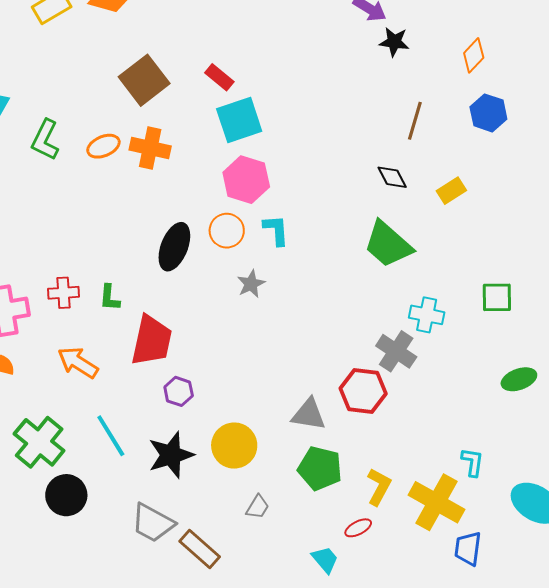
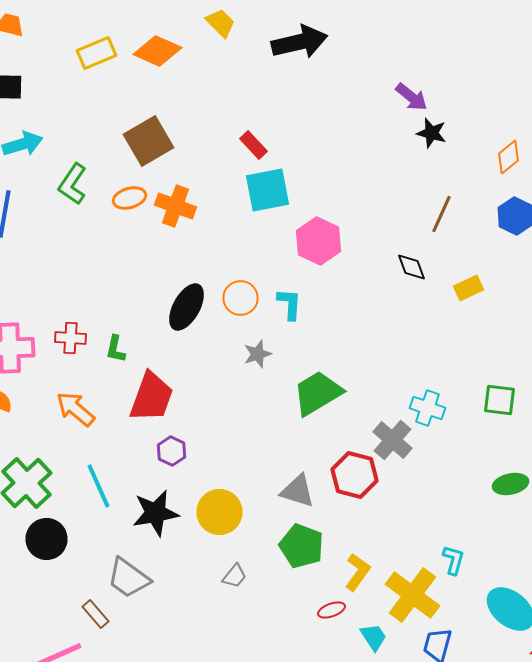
brown square: (144, 80) -> (148, 141), moved
pink hexagon: (246, 180) -> (318, 241), moved
green trapezoid: (388, 244) -> (318, 393), moved, turned 100
brown rectangle: (200, 549) -> (96, 614), moved, size x0.7
cyan trapezoid: (325, 560) -> (374, 637), moved

